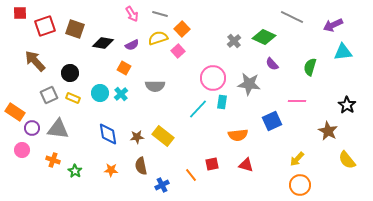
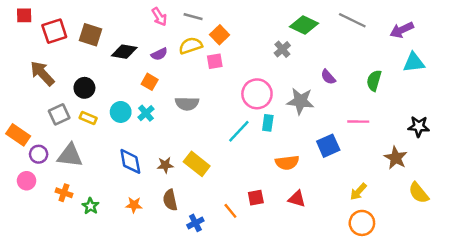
green diamond: (264, 37) -> (304, 25), moved
pink square: (178, 51) -> (215, 61), turned 32
black star: (347, 105) -> (419, 126), turned -30

